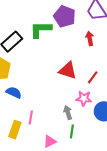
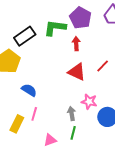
red arrow: (90, 38) -> (76, 44), moved
red line: (93, 77) -> (103, 66), moved
blue semicircle: (14, 93) -> (29, 90), moved

